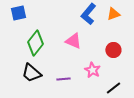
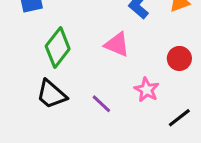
purple line: (63, 79) -> (101, 104), turned 48

